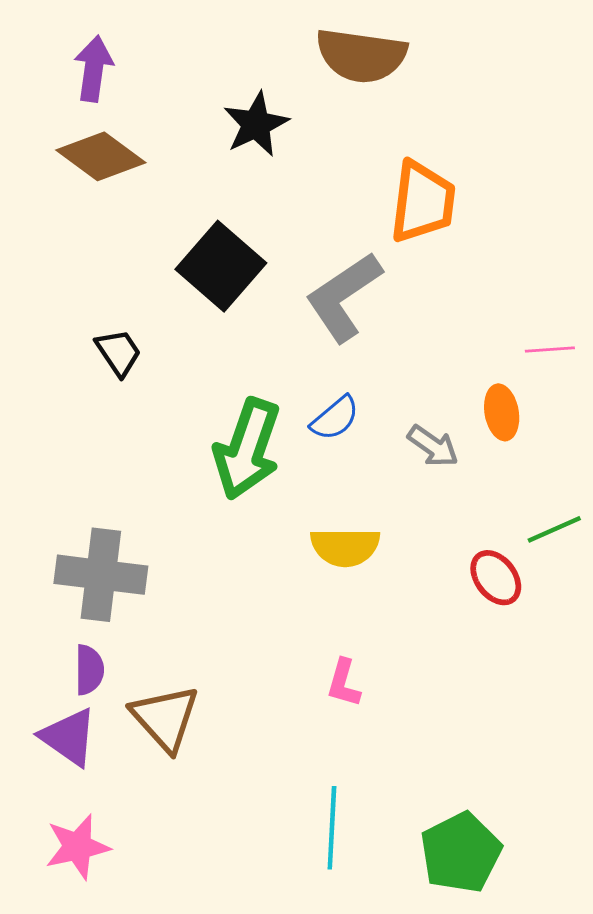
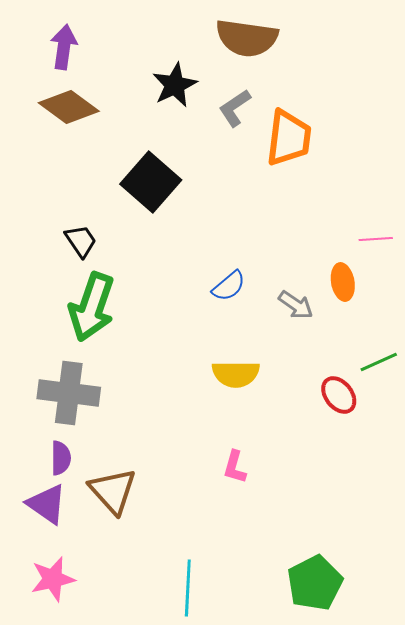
gray L-shape: (344, 297) -> (235, 108), moved, size x0.6
green arrow: (247, 449) -> (92, 307), moved
cyan line: (332, 828) -> (188, 588), moved

